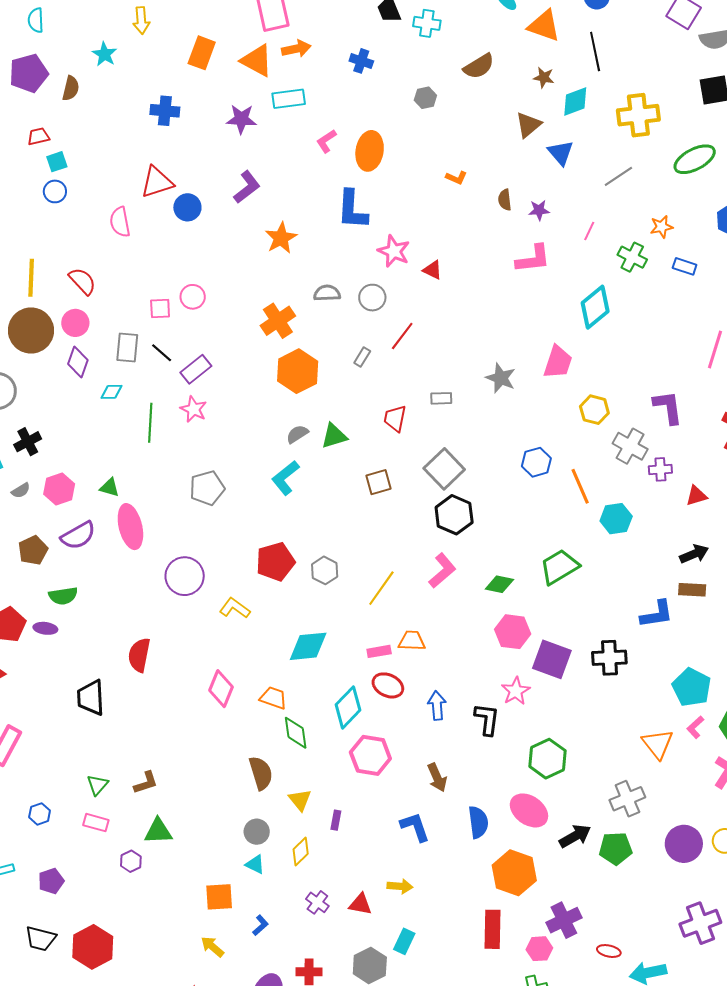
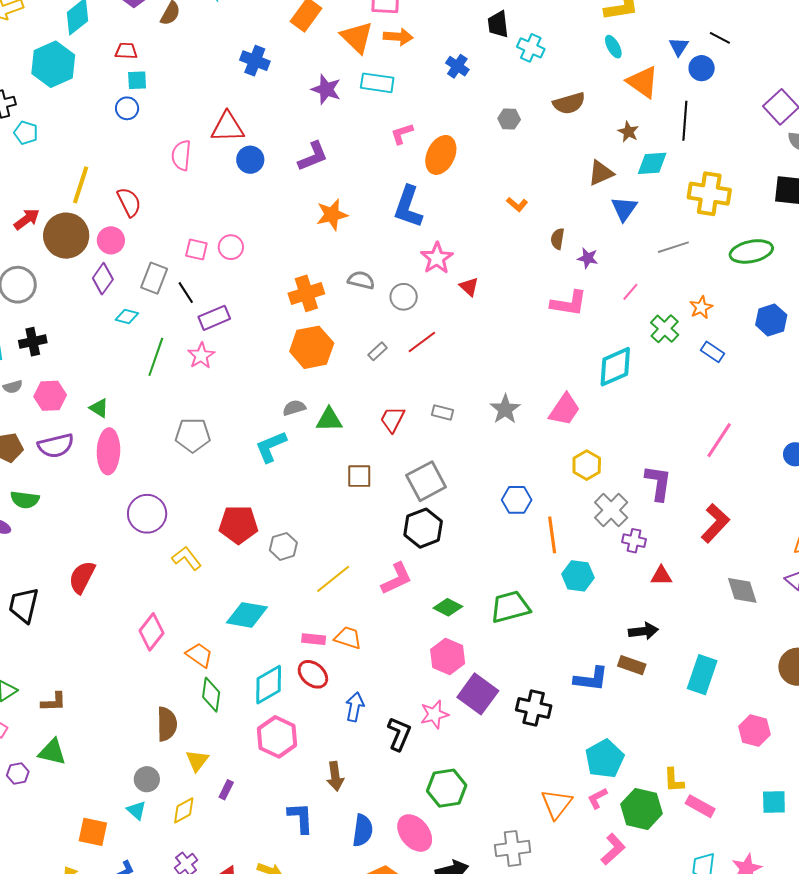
orange star: (662, 227) -> (701, 307), turned -30

